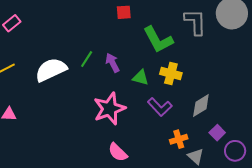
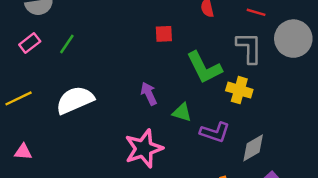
green line: (87, 59) -> (67, 44), moved
yellow cross: (171, 74) -> (239, 90), moved
purple L-shape: (160, 107) -> (215, 132), moved, turned -30

